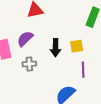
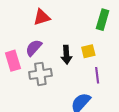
gray cross: (29, 64) -> (40, 74), size x1.5

